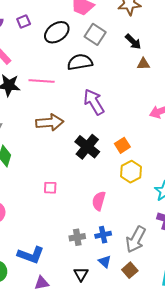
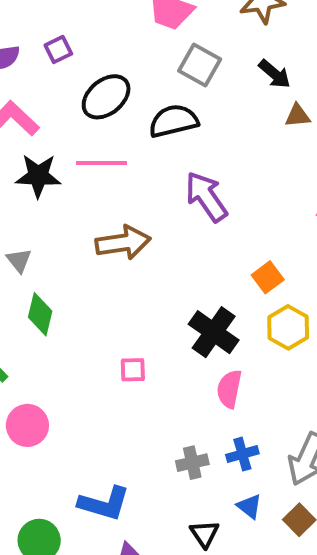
black ellipse: (57, 32) -> (106, 97), moved
black cross: (87, 147) -> (214, 332), moved

